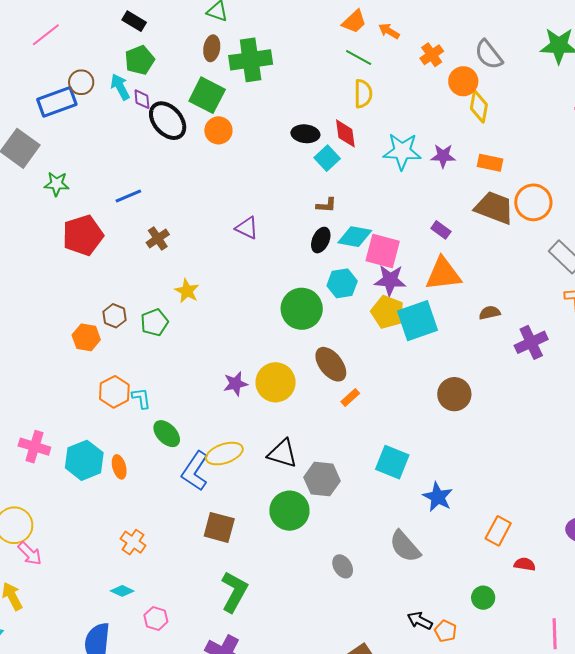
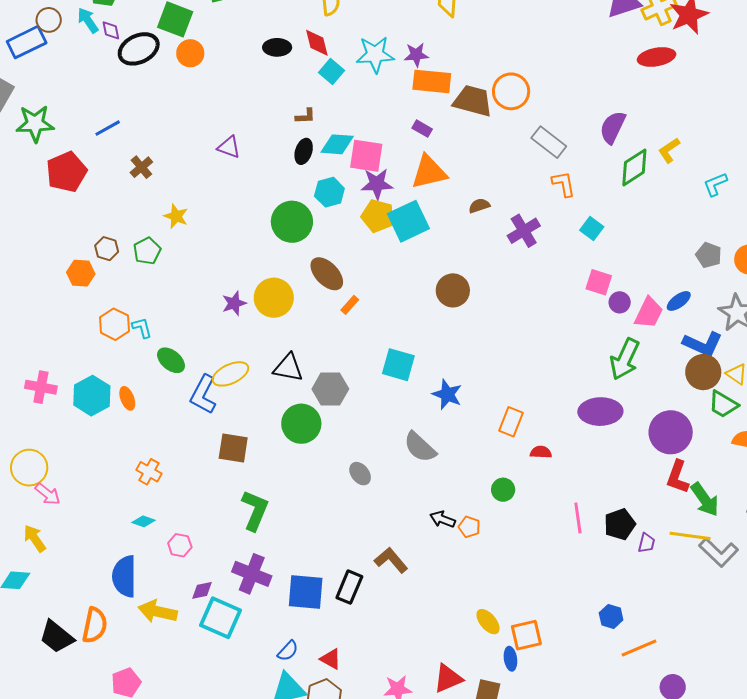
black ellipse: (168, 121) -> (139, 49), turned -69
cyan square: (327, 158) -> (331, 72), moved
orange rectangle: (490, 163) -> (432, 81), moved, size x1.5
green star: (57, 184) -> (35, 124), size x1.5

